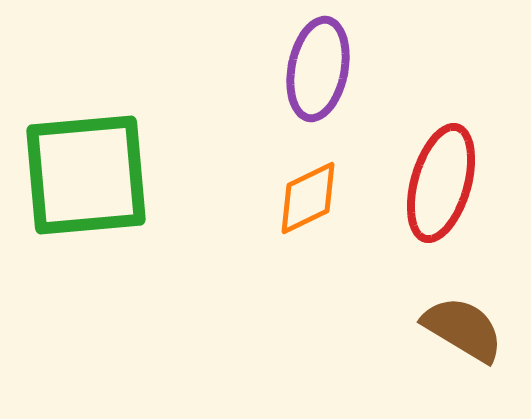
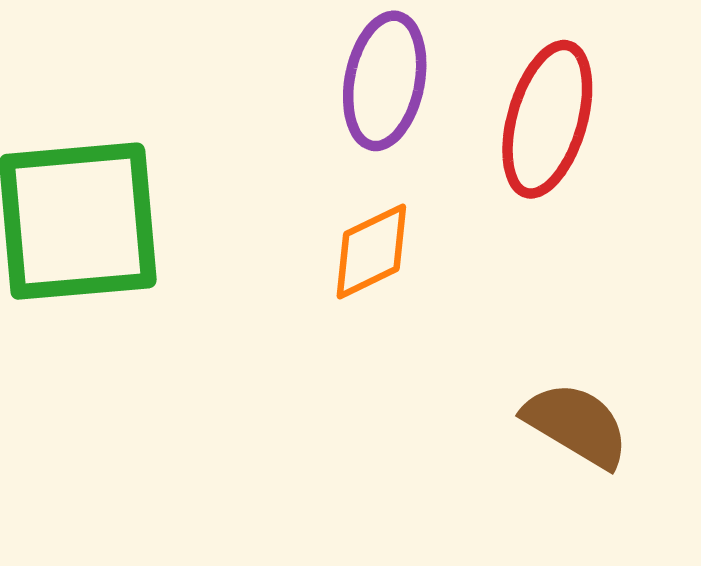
red ellipse: (441, 183) -> (547, 119), moved

